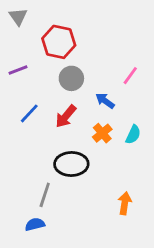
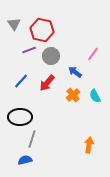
gray triangle: (18, 17) -> (14, 24), moved
purple line: (18, 70) -> (29, 50), moved
cyan semicircle: (133, 135) -> (95, 96), turned 128
black ellipse: (71, 164) -> (20, 117), moved

